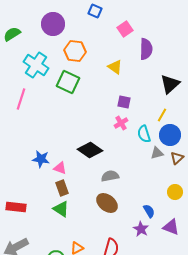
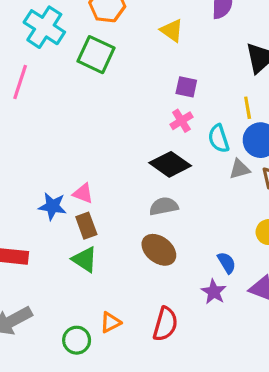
yellow line: (162, 115) -> (248, 108), turned -40
black diamond: (90, 150) -> (170, 164), moved
blue star: (41, 159) -> (52, 206), moved

